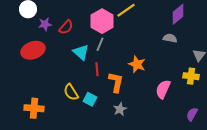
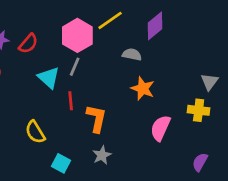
purple diamond: (178, 14) -> (155, 26), moved
gray semicircle: (170, 38) -> (132, 54), moved
orange star: (137, 64) -> (143, 89), moved
cyan square: (90, 99) -> (61, 163), moved

